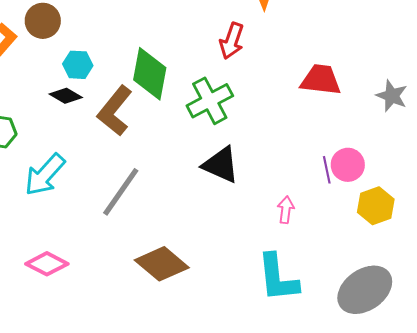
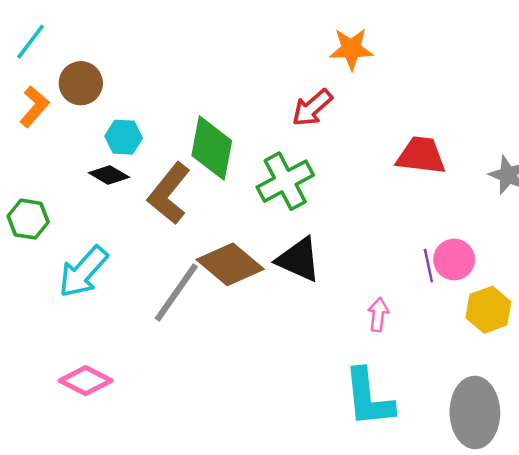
red arrow: (232, 41) -> (312, 108), turned 30
brown diamond: (162, 264) -> (230, 264), moved
gray ellipse: (365, 290) -> (475, 412), turned -56

